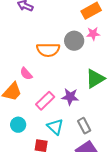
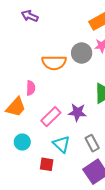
pink semicircle: (26, 74) -> (31, 88), turned -136

